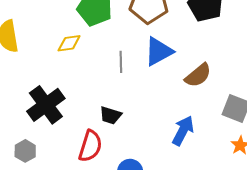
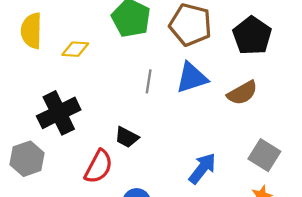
yellow diamond: (69, 43) -> (75, 49), moved
brown semicircle: (198, 75) -> (242, 93), moved
gray hexagon: (25, 151) -> (27, 159), size x1.4

